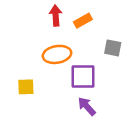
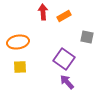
orange ellipse: (57, 54) -> (18, 42), moved
purple square: (83, 76) -> (64, 59), turned 35

